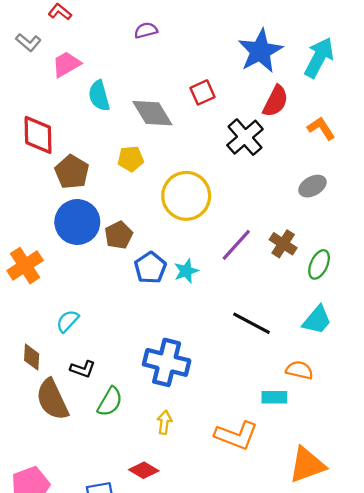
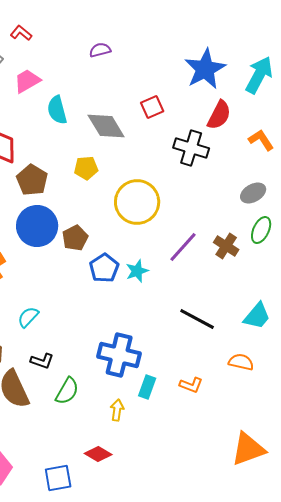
black cross: (245, 137) -> (191, 148), turned -32
green ellipse: (319, 264) -> (261, 230), moved
cyan rectangle: (274, 397) -> (147, 387), moved, turned -70
orange L-shape: (236, 435) -> (191, 385), moved, size x0.6

